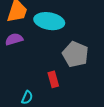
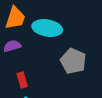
red rectangle: (53, 79) -> (22, 80), moved

